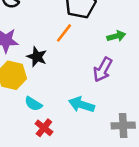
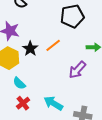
orange line: (64, 33) -> (53, 45), moved
cyan arrow: (82, 105) -> (53, 103), moved

